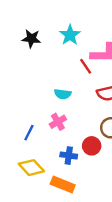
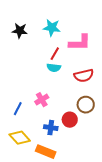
cyan star: (70, 35) -> (52, 28), turned -30
red line: (86, 66) -> (55, 54), moved, turned 64
cyan semicircle: (63, 94) -> (54, 68), moved

